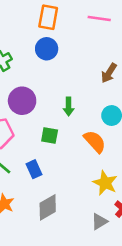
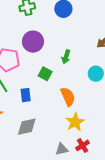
orange semicircle: (95, 142) -> (68, 97), moved

